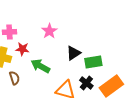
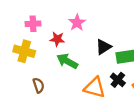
red star: (22, 49) -> (57, 39), moved
brown semicircle: (14, 78) -> (39, 85), moved

